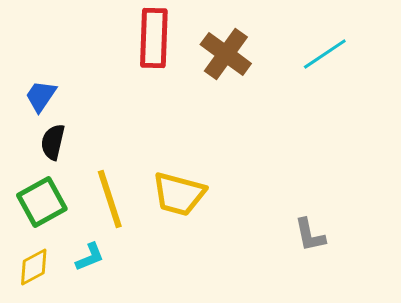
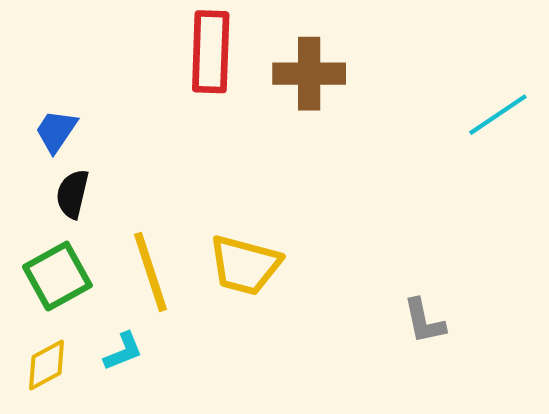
brown cross: (226, 54) -> (309, 74), turned -36
cyan line: (325, 54) -> (498, 115), moved

